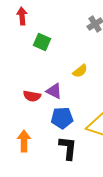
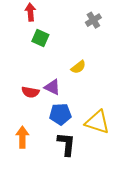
red arrow: (22, 16) -> (30, 12), moved

